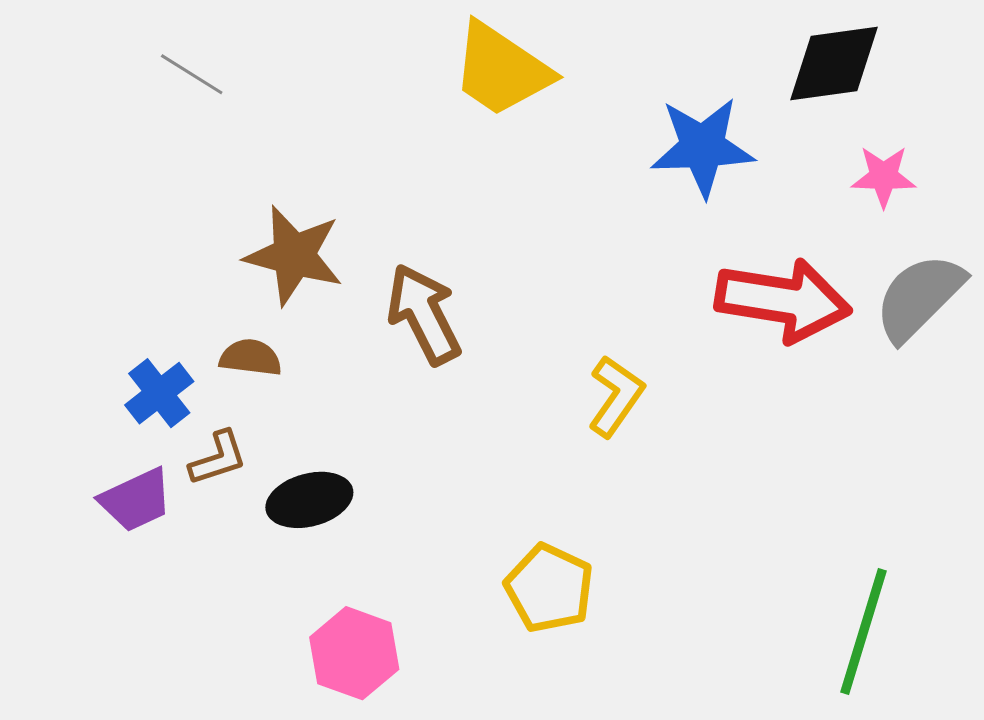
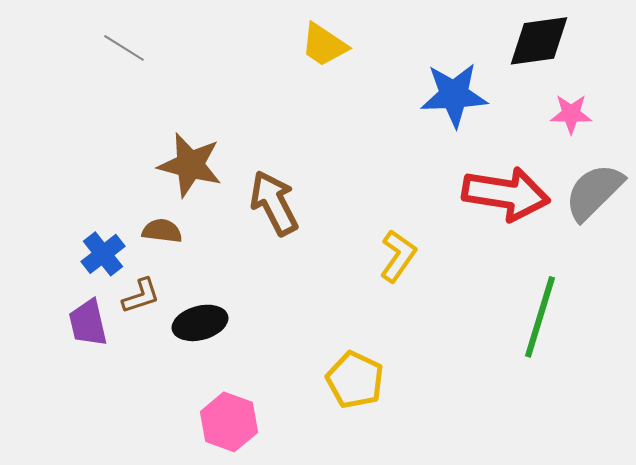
yellow trapezoid: (501, 70) -> (324, 45), size x0.7
purple trapezoid: (136, 500) -> (88, 323), turned 102
green line: (863, 631) -> (540, 317), moved

